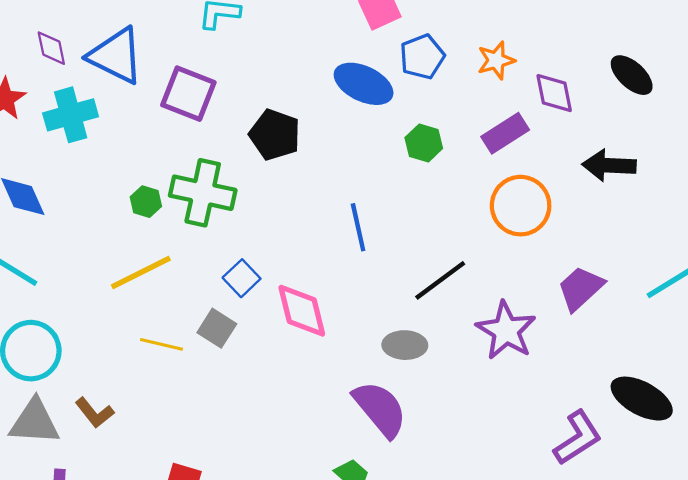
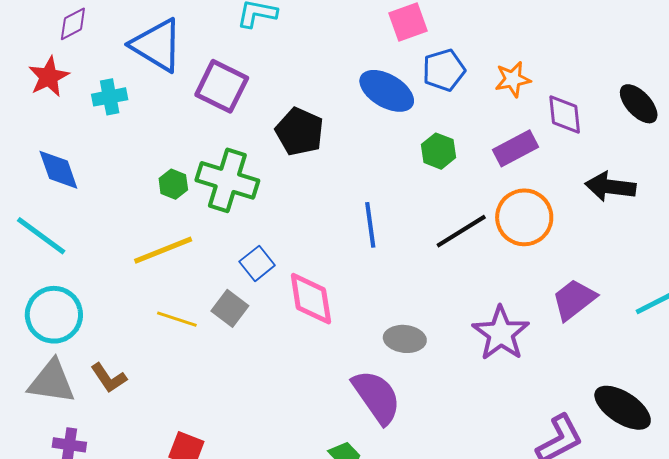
purple diamond: (51, 48) -> (73, 24), moved, turned 69
cyan cross: (71, 115) -> (110, 97), size x0.7
black line: (440, 280) -> (461, 231), moved

